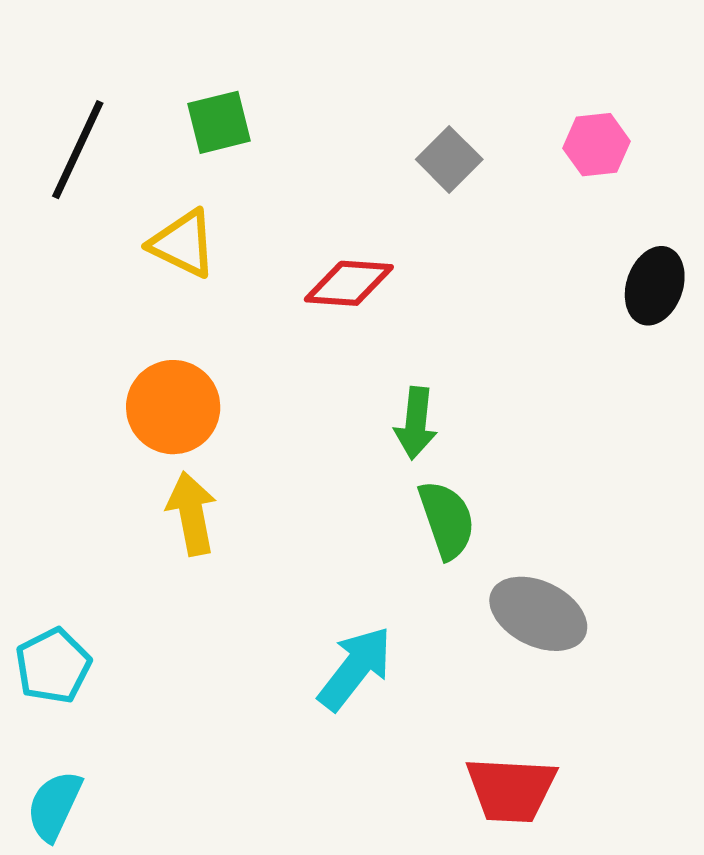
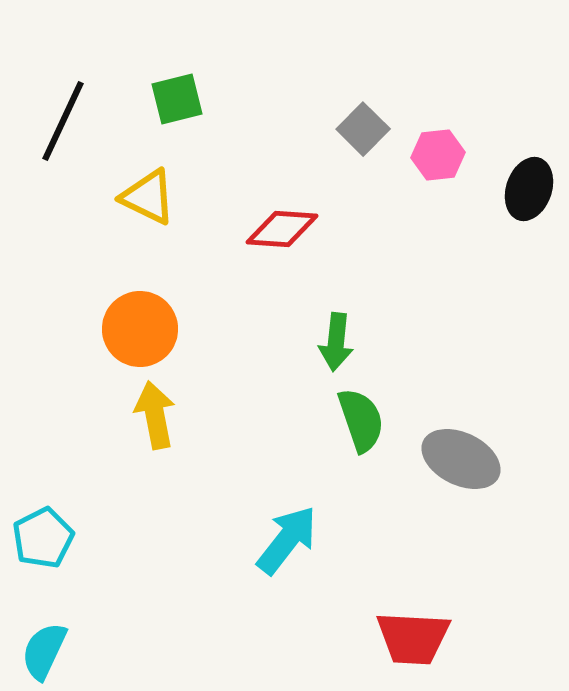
pink hexagon: (596, 145) -> (438, 155), moved
black ellipse: (655, 286) -> (529, 189), moved
gray ellipse: (538, 614) -> (461, 459), moved

